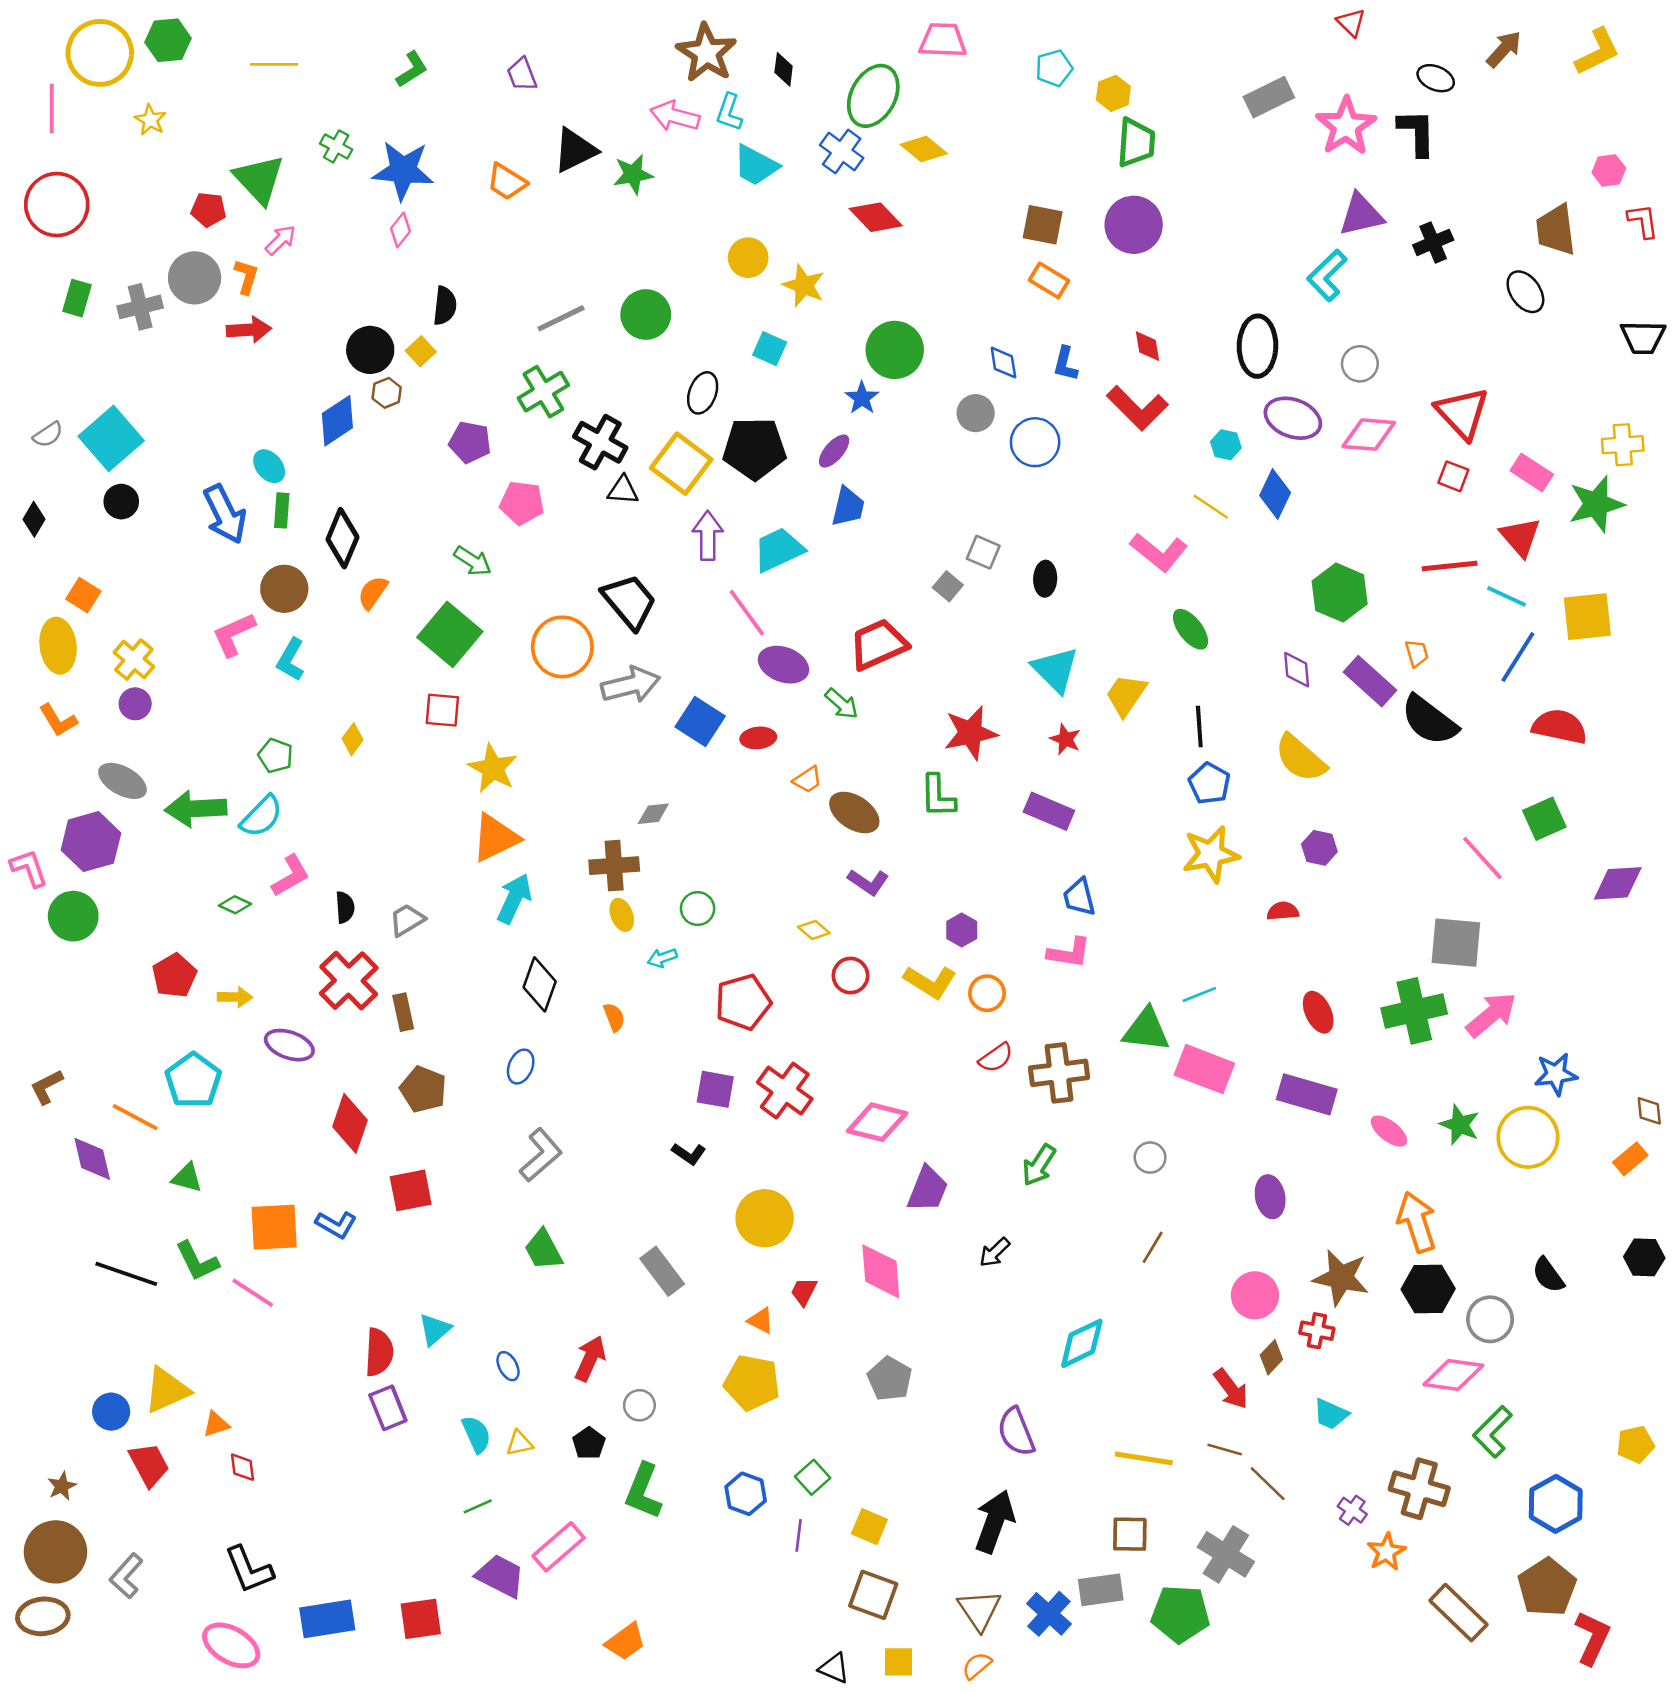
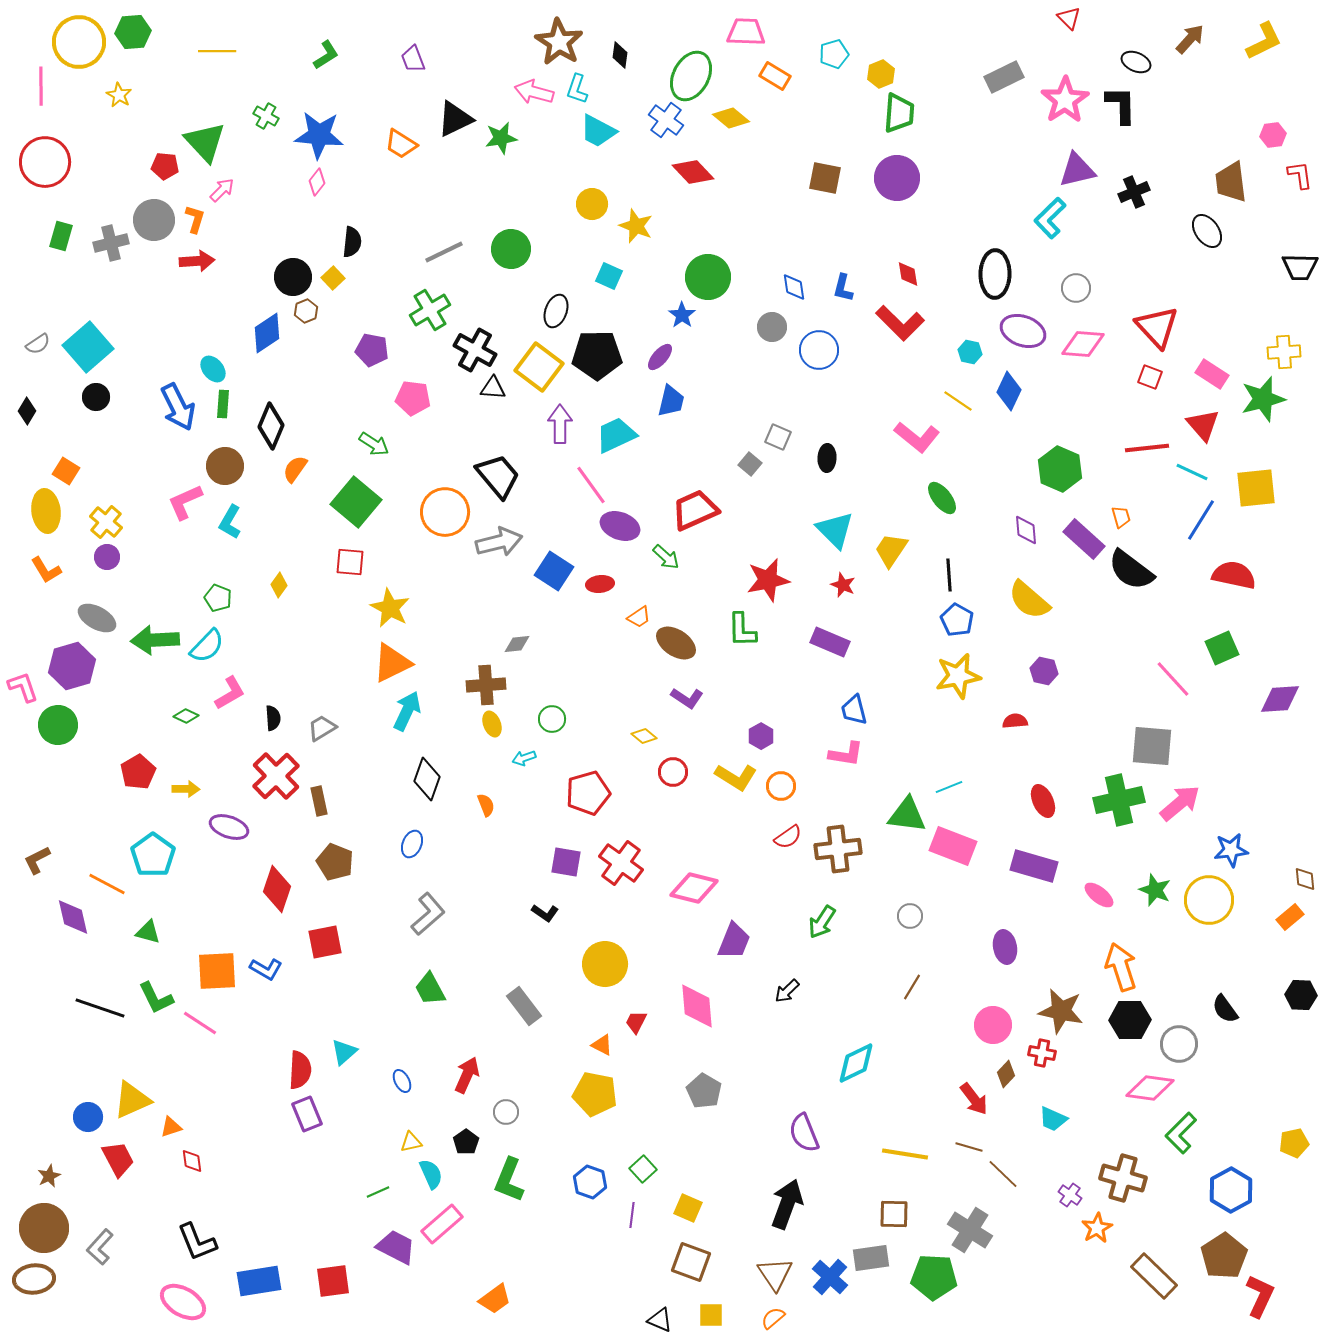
orange rectangle: (1049, 280) -> (775, 76), moved
cyan semicircle: (476, 1434) -> (431, 1174), moved

